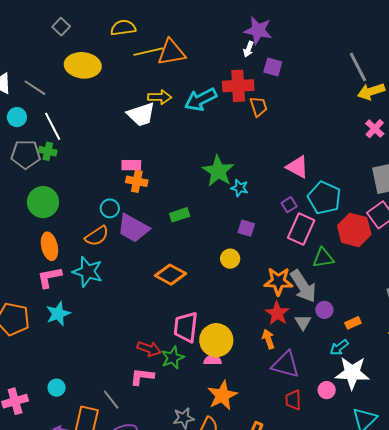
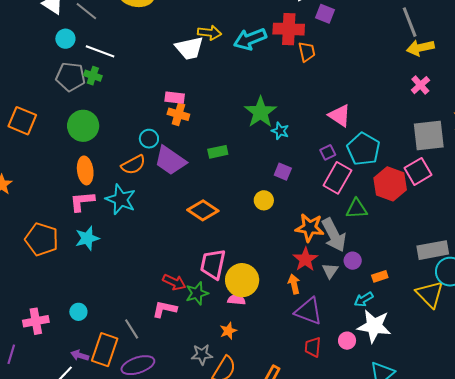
white line: (53, 126) -> (100, 51), turned -48
orange star: (222, 395) -> (228, 331), moved, size x0.6

